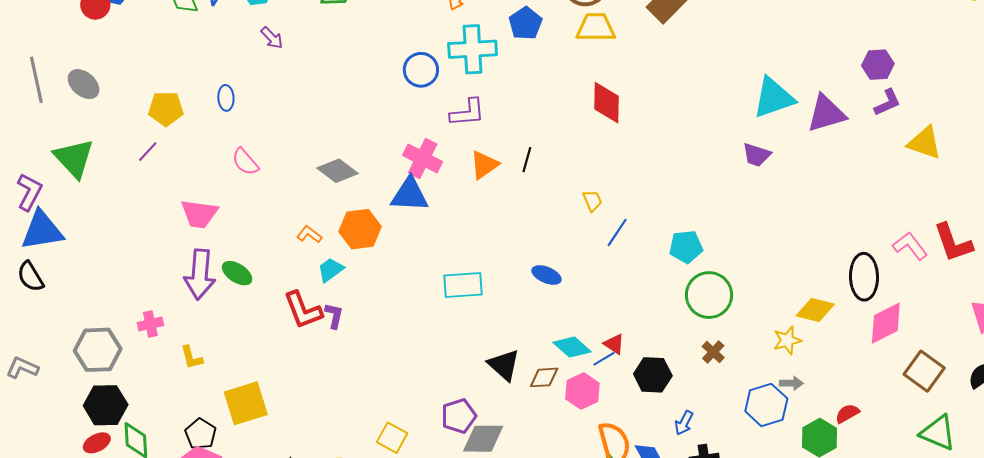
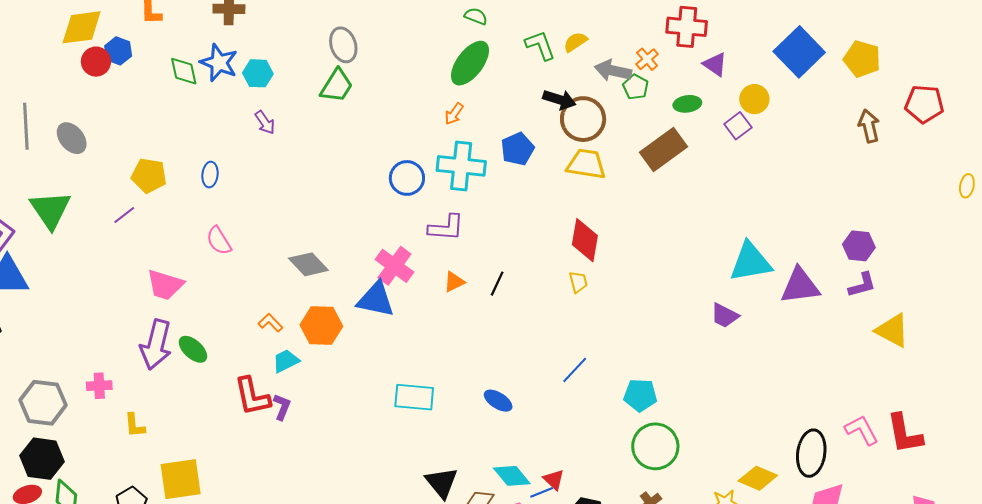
orange triangle: (484, 165) -> (454, 282), size x0.7
yellow trapezoid: (592, 201) -> (578, 282), moved

